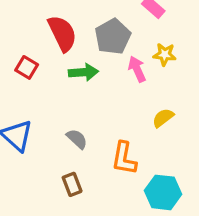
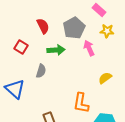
red semicircle: (62, 33) -> (43, 26), size x0.7
yellow star: (165, 54) -> (107, 31), moved
gray semicircle: (77, 139) -> (41, 71), moved, turned 64

